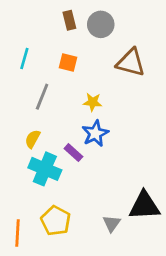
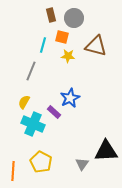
cyan line: (24, 58) -> (43, 45), moved
orange square: (68, 63) -> (62, 37), moved
yellow star: (93, 102) -> (68, 56), moved

